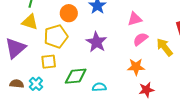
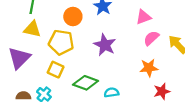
yellow pentagon: (56, 36) -> (61, 42), turned 30
yellow square: (49, 62) -> (56, 70), turned 35
green diamond: (76, 76) -> (86, 83), turned 30

